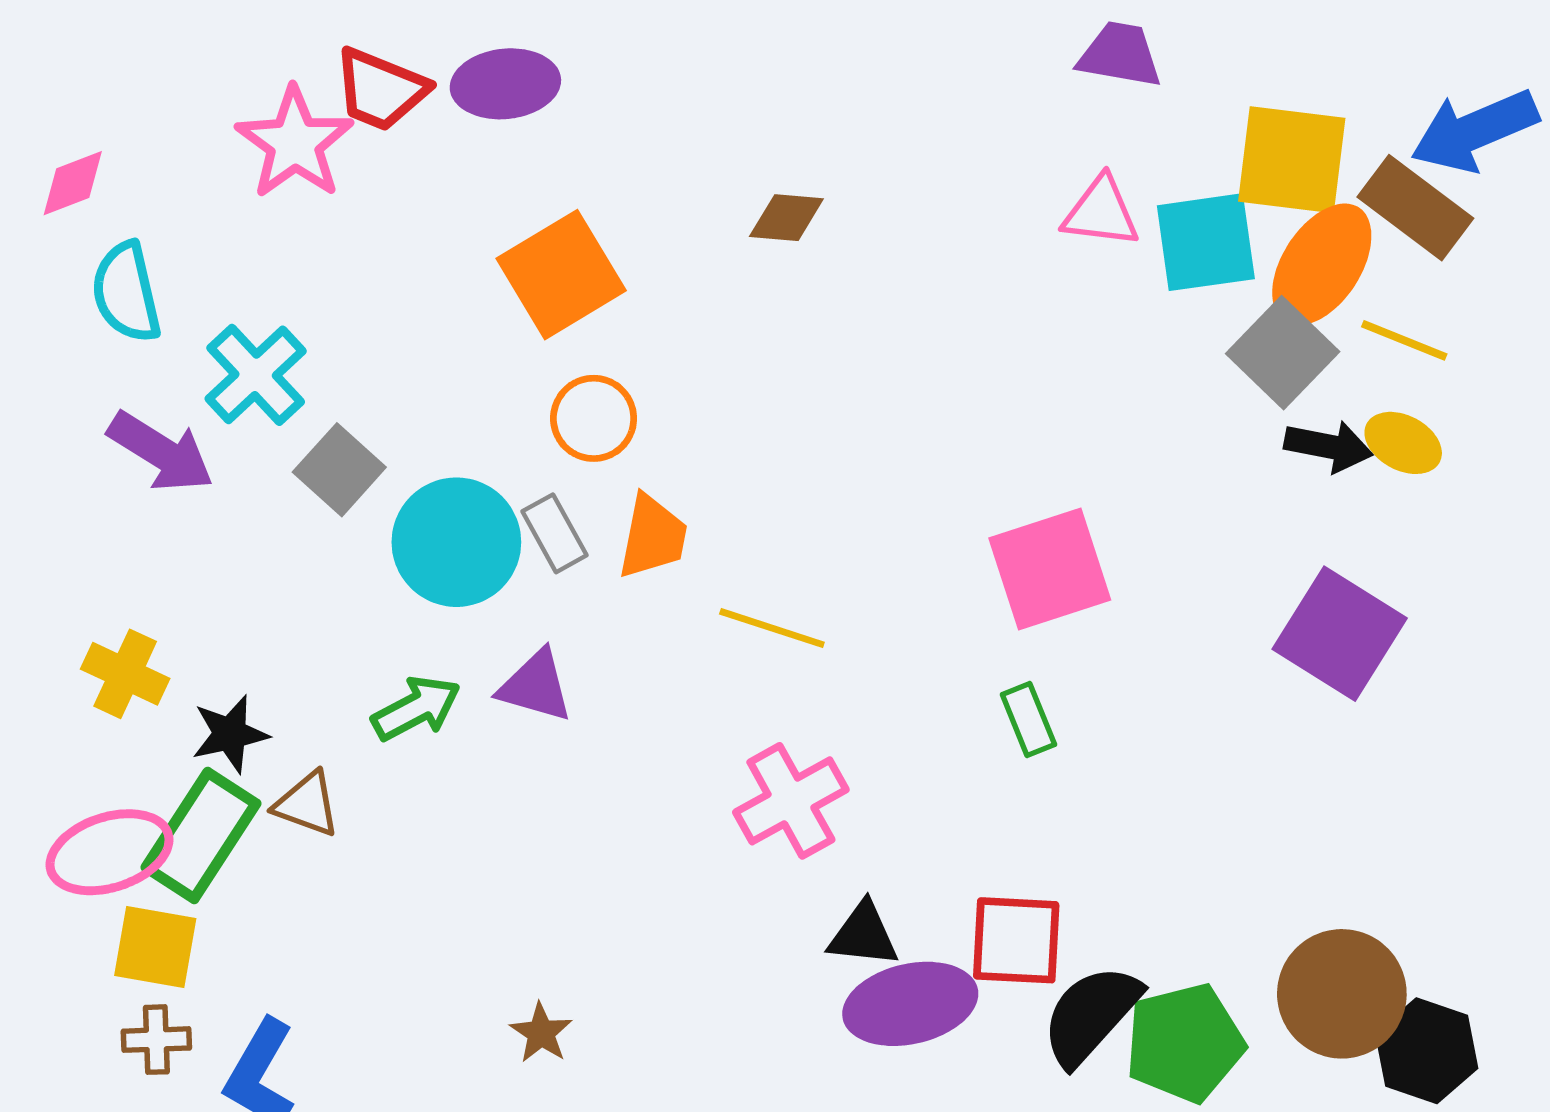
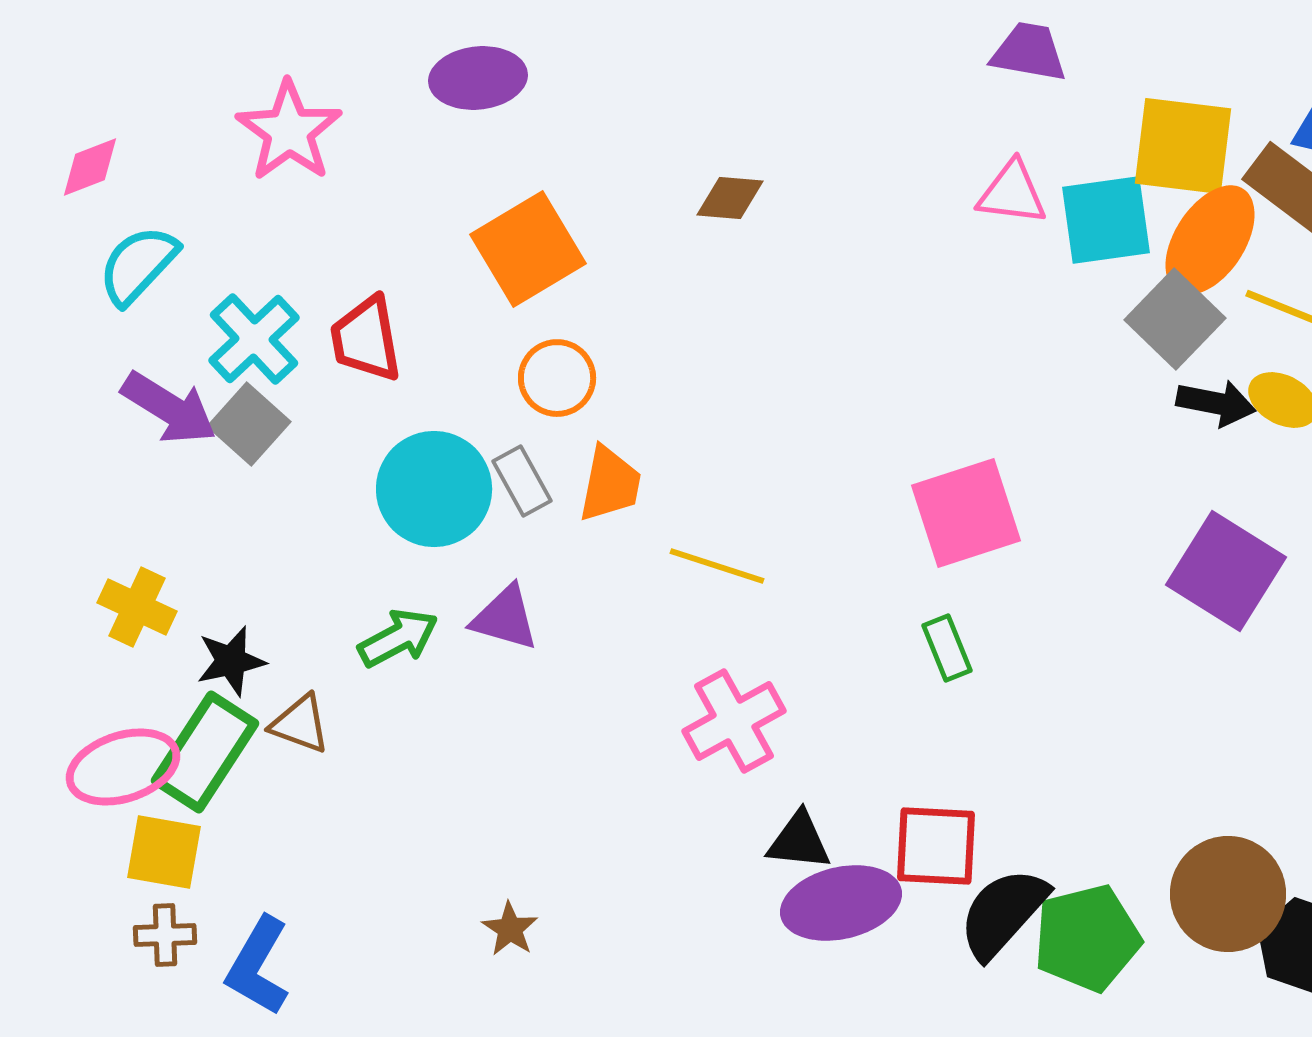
red trapezoid: (381, 89) -> (366, 339), moved, turned 58
cyan semicircle: (126, 292) -> (138, 265), turned 56
gray square: (339, 470) -> (249, 424), moved

